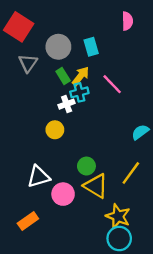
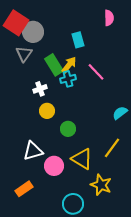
gray circle: (58, 47) -> (33, 32), moved
green rectangle: (63, 76) -> (54, 65), size x1.5
white cross: (67, 104) -> (40, 89), moved
green circle: (86, 166) -> (68, 129), moved
cyan circle: (119, 238) -> (73, 204), moved

